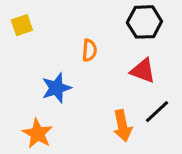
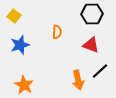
yellow square: (22, 25) -> (14, 16), turned -32
blue star: (56, 88) -> (20, 45), moved

